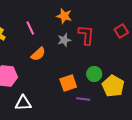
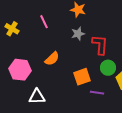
red L-shape: (86, 35) -> (100, 45), moved
orange semicircle: (38, 54) -> (52, 59), moved

